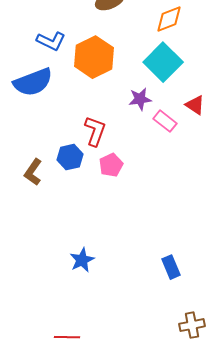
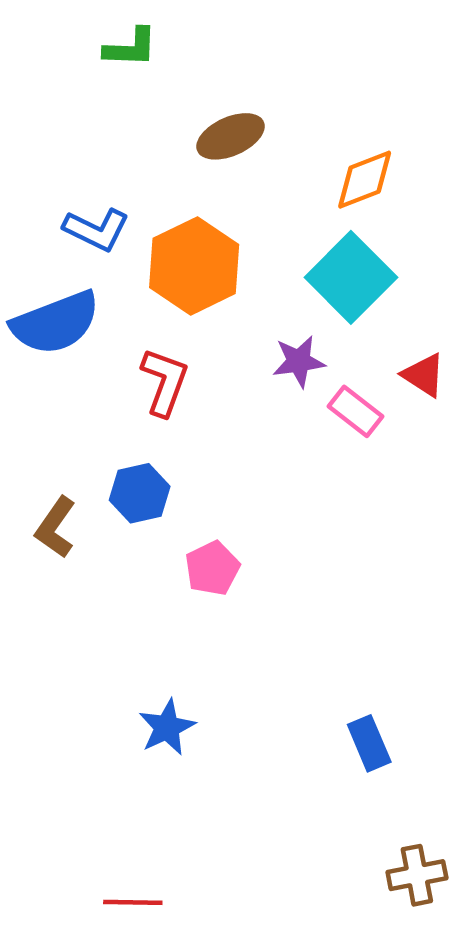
red L-shape: (95, 131) -> (165, 382), moved
pink pentagon: (111, 165) -> (212, 568), moved

